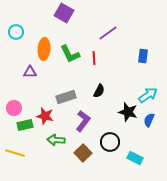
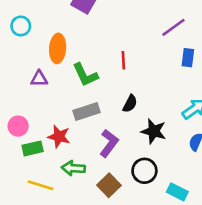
purple line: (108, 33) -> (173, 27), moved
green L-shape: (70, 54) -> (85, 75), moved
black star: (128, 112) -> (154, 131), moved
yellow line: (15, 153) -> (40, 185), moved

